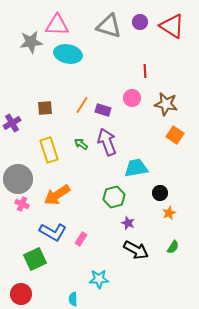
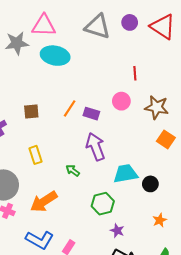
green arrow: (81, 144) -> (73, 171), moved
yellow rectangle: (49, 150) -> (35, 155), size x0.7
black circle: (160, 193) -> (150, 184), moved

